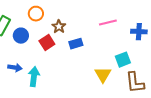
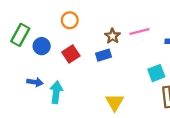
orange circle: (36, 14) -> (70, 20), moved
brown star: (59, 27) -> (112, 36), moved
yellow triangle: (103, 75) -> (115, 102), moved

